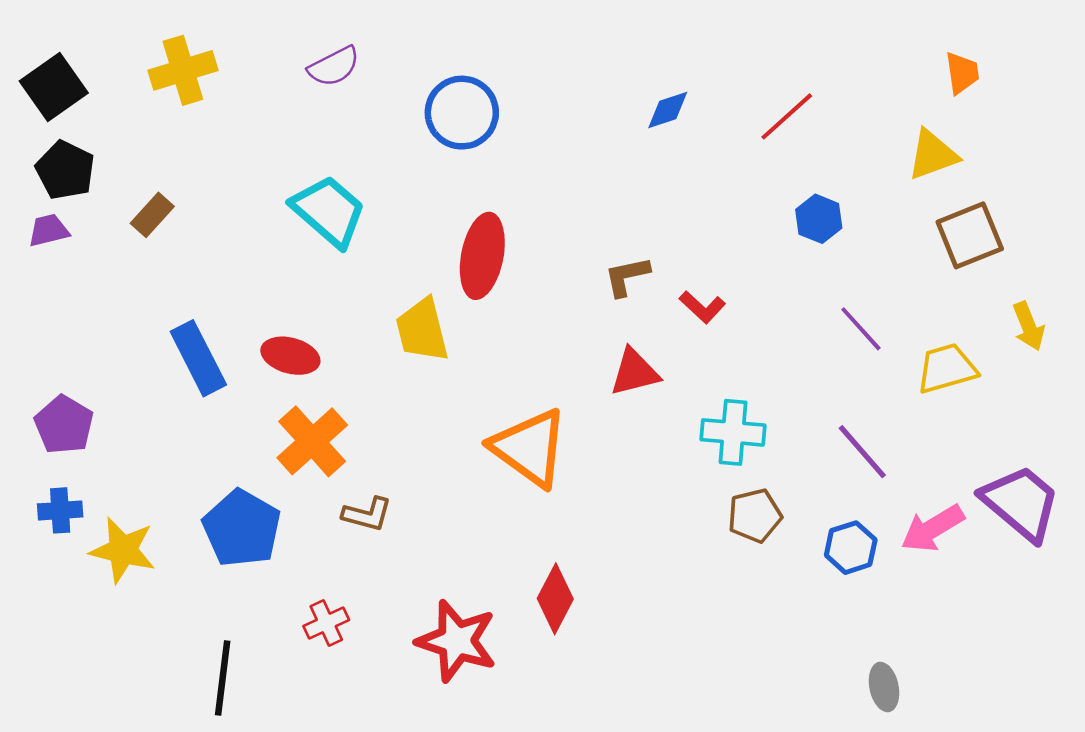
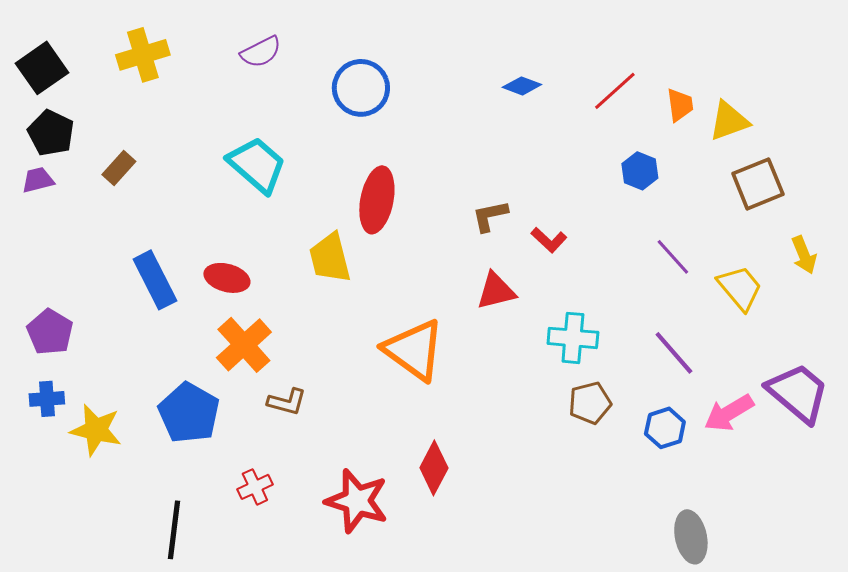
orange trapezoid: (962, 73) -> (680, 105), moved
blue diamond: (668, 110) -> (522, 86), turned 39
yellow trapezoid: (947, 368) -> (740, 288), turned 66
gray ellipse: (884, 687) -> (691, 537), size x1.4

